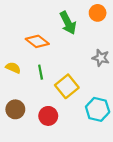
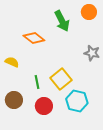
green line: (41, 72) -> (37, 82), moved
cyan hexagon: (98, 109) -> (77, 101), moved

